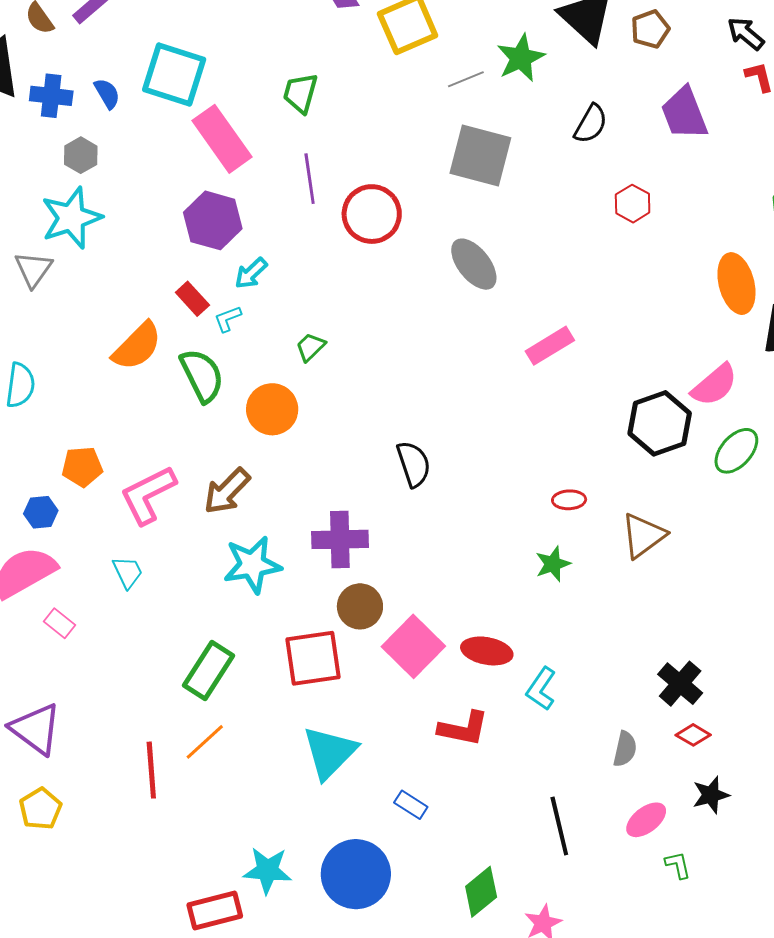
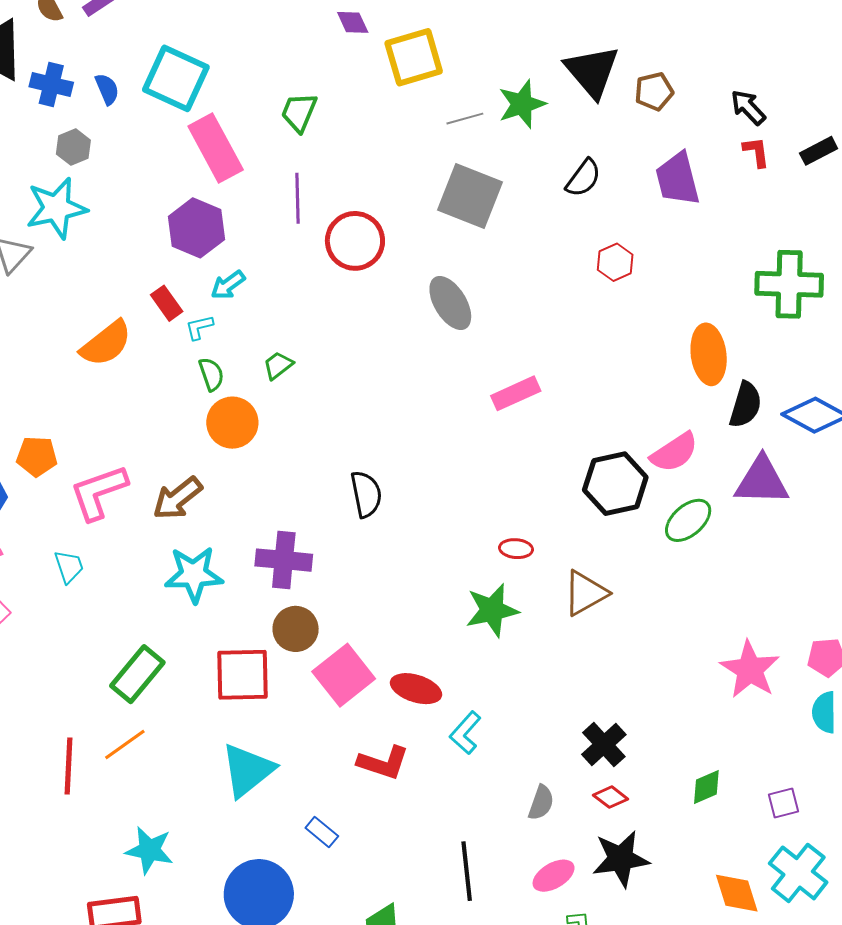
green semicircle: (202, 375) -> (211, 374), moved, size x0.6
green star: (553, 564) -> (492, 610), size x1.5
black star: (711, 795) -> (621, 859), size x1.5
cyan star: (267, 870) -> (149, 850), moved

